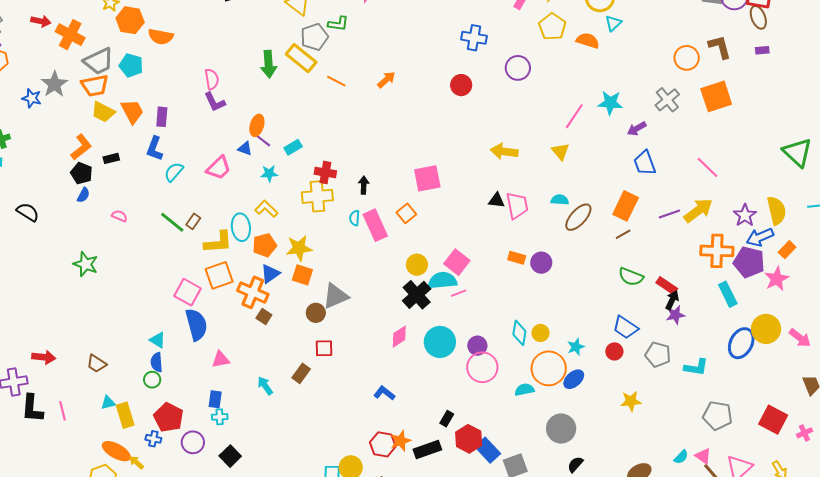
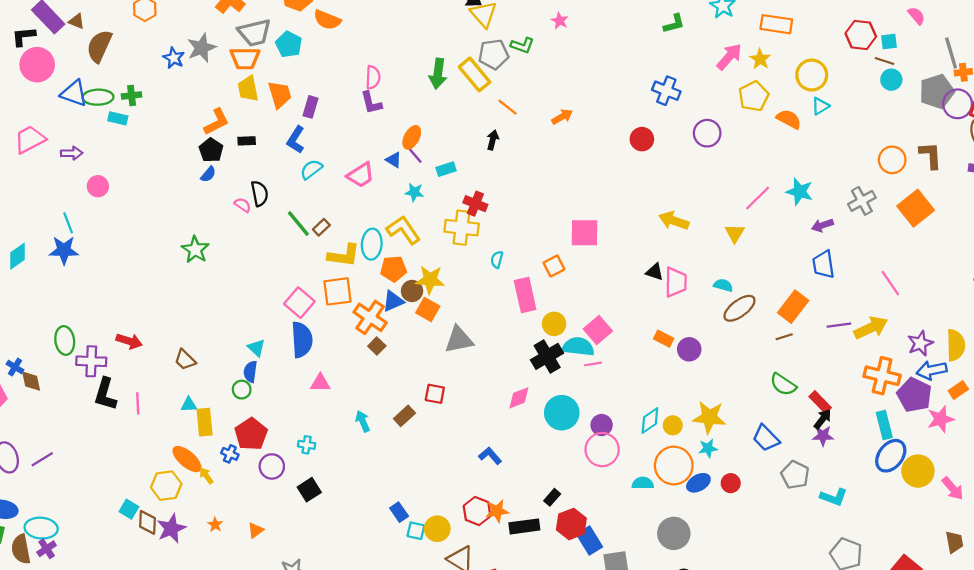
orange square: (716, 96) -> (916, 208), turned -32
yellow trapezoid: (103, 112) -> (248, 89), turned 40
black arrow: (364, 185) -> (493, 140), moved
yellow L-shape: (266, 209) -> (403, 230), size x1.4
black semicircle: (28, 212) -> (260, 193), moved, turned 35
pink rectangle: (375, 225) -> (525, 295), moved
brown circle: (316, 313) -> (412, 291), moved
cyan diamond: (519, 333) -> (650, 420), turned 35
blue ellipse: (741, 343) -> (891, 456), moved
red circle: (614, 351) -> (731, 483), moved
blue rectangle: (215, 399) -> (399, 512), moved, turned -54
yellow star: (631, 401) -> (709, 417), moved, size x1.4

